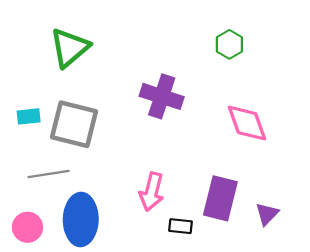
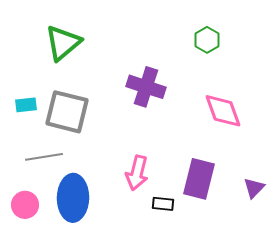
purple triangle: (267, 214) -> (254, 188), moved

